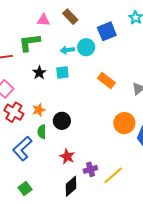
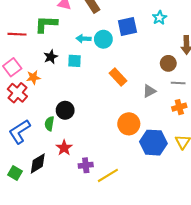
orange star: (39, 110) -> (33, 77), moved
green semicircle: (42, 132) -> (49, 124), moved
black diamond: (71, 186) -> (38, 163), moved
green square: (25, 188) -> (15, 173), turned -32

